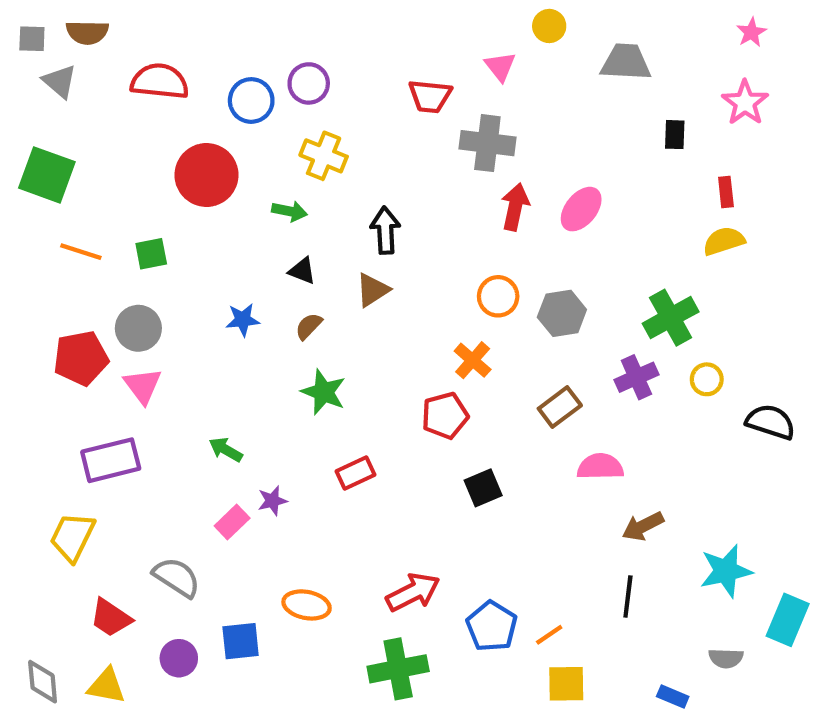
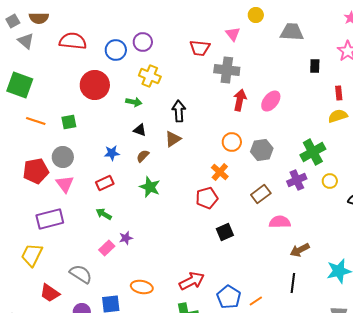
gray square: (32, 39) -> (13, 21), turned -32
red rectangle: (355, 473) -> (105, 183), moved

